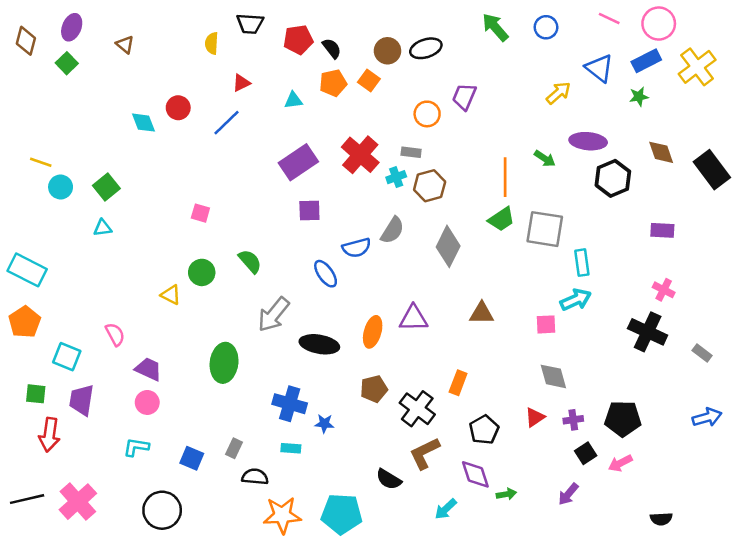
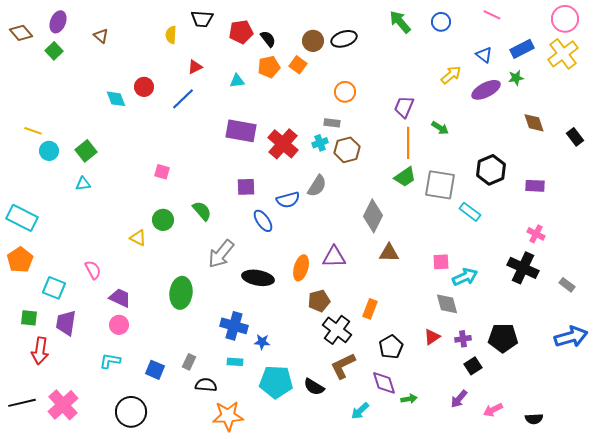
pink circle: (659, 24) -> (565, 19), moved
brown diamond: (26, 41) -> (21, 33), turned -55
blue triangle: (599, 68) -> (484, 55), size x0.7
purple trapezoid: (464, 97) -> (404, 107), moved
purple ellipse: (588, 141) -> (486, 90), moved, turned -32
red cross: (360, 155) -> (283, 144), moved
purple rectangle: (298, 162) -> (241, 131), turned 44
black rectangle: (712, 170) -> (575, 137), size x0.6
black hexagon: (613, 178) -> (491, 170), moved
purple square: (309, 211) -> (246, 187), moved
gray diamond: (448, 246) -> (373, 216), moved
cyan rectangle: (582, 263) -> (470, 212), turned -45
cyan arrow: (576, 300) -> (465, 277), moved
brown pentagon: (374, 389) -> (319, 301), moved
blue arrow: (707, 417) -> (571, 337), size x1.4
pink arrow: (620, 463) -> (493, 410), moved
cyan pentagon: (342, 514) -> (276, 382), moved

